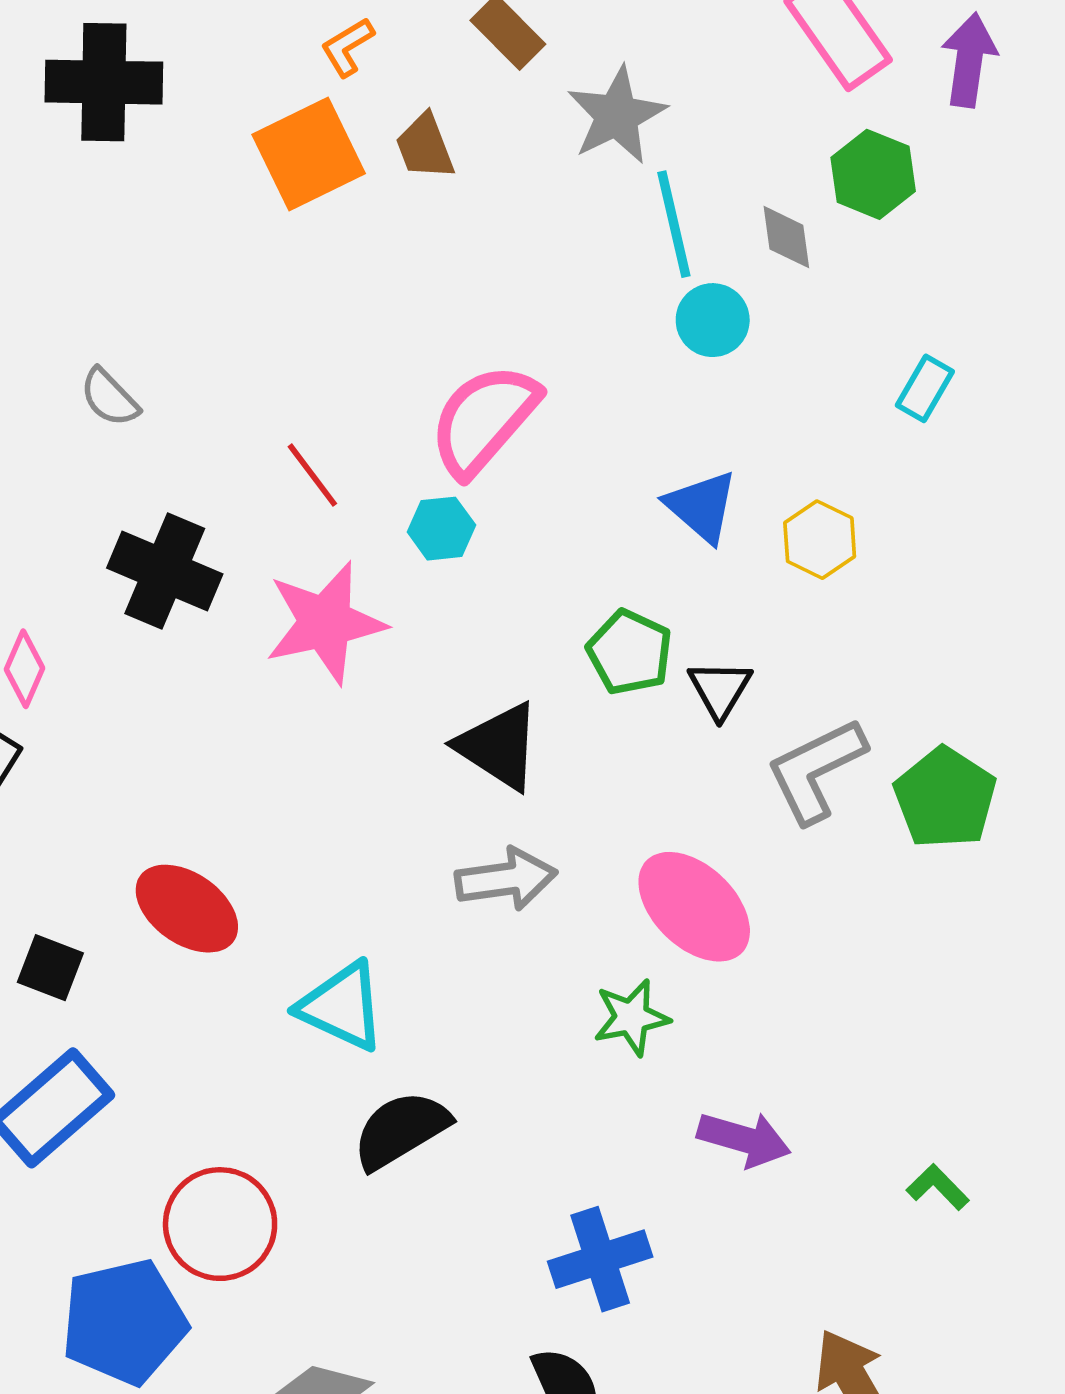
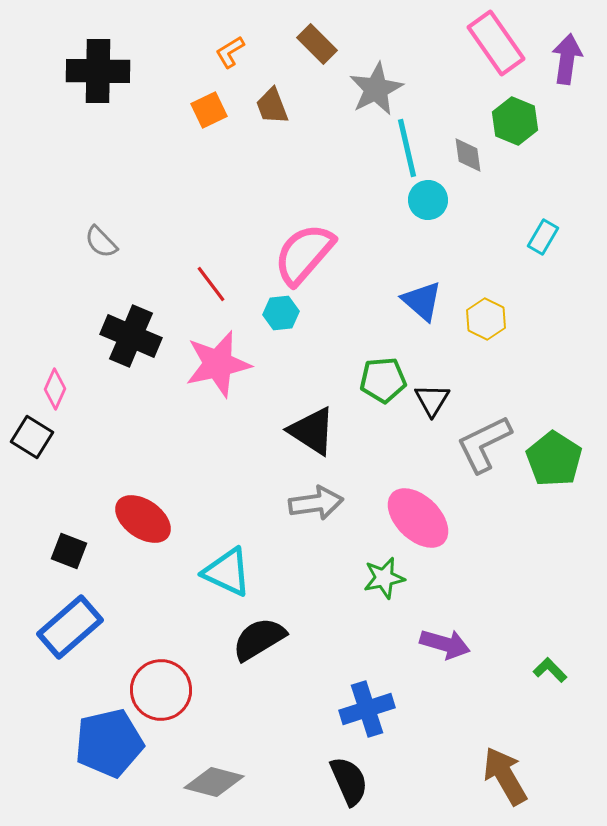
orange square: (309, 154) -> (209, 110), size x0.6
green pentagon: (630, 652) -> (383, 380), turned -30

